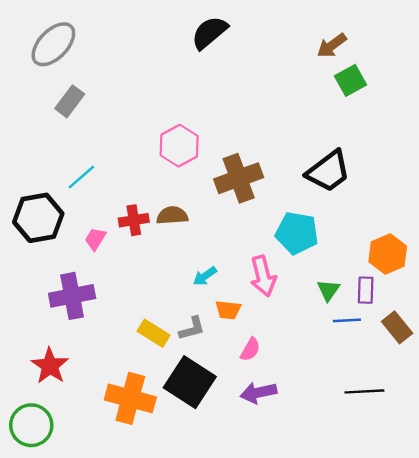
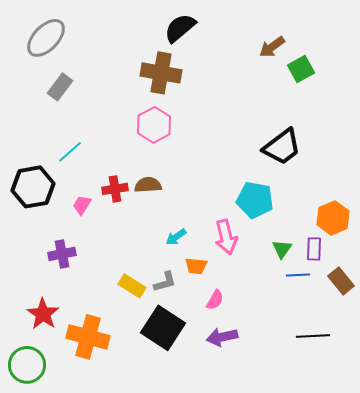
brown arrow: (332, 45) -> (272, 47), moved
brown cross: (239, 178) -> (161, 73), moved, turned 30
purple cross: (72, 296) -> (62, 254), size x0.7
orange cross: (130, 398) -> (88, 337), moved

